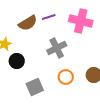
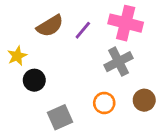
purple line: (49, 17) -> (83, 30), moved, turned -32
gray cross: (57, 48) -> (119, 62), moved

